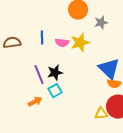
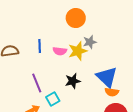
gray star: (101, 23) -> (90, 42), moved
black star: (55, 73) -> (73, 81), moved

